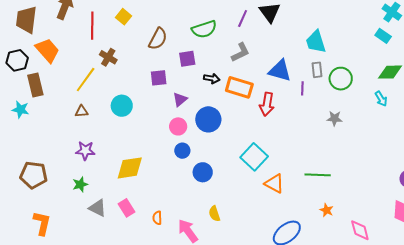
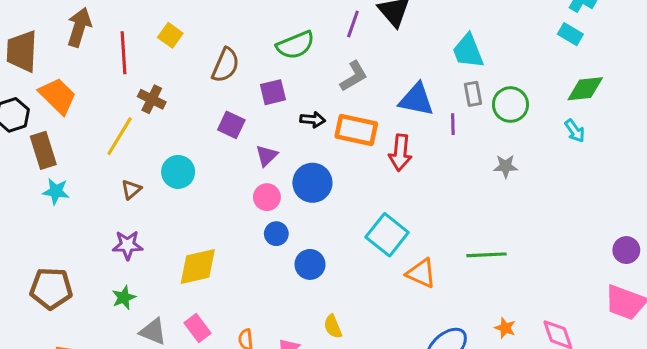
purple square: (159, 78) -> (231, 125), turned 36
cyan star: (21, 110) -> (56, 191), moved
brown triangle: (82, 111) -> (131, 189), moved, turned -32
orange star: (327, 210) -> (505, 328), moved

